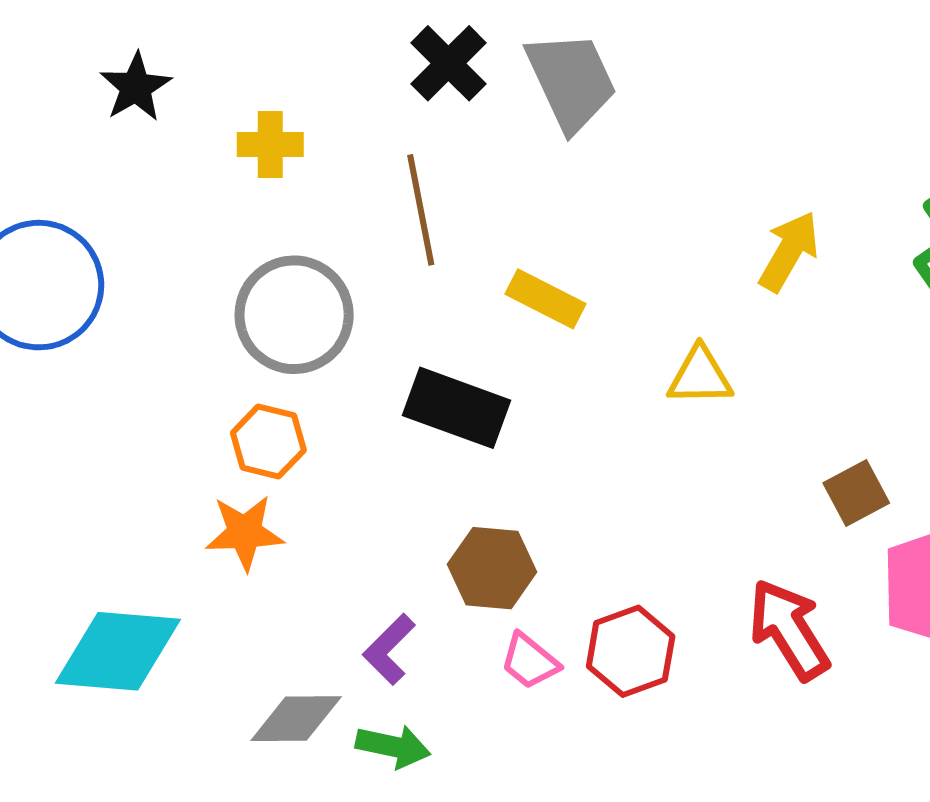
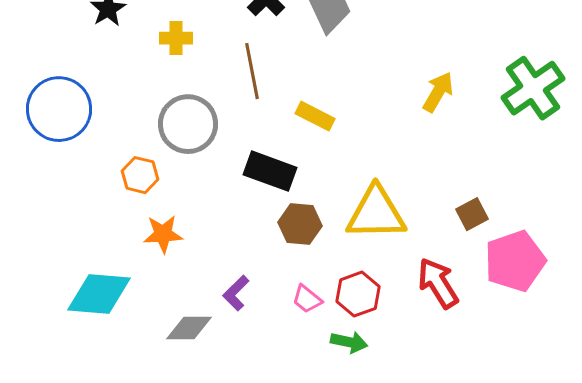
yellow triangle: (700, 376) -> (376, 213), moved, size x1.8
orange hexagon: (268, 441) -> (140, 175), moved
brown hexagon: (492, 568) -> (300, 224), moved
green arrow: (393, 746) -> (349, 342), moved

